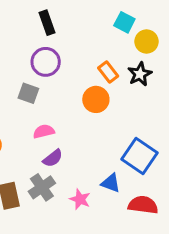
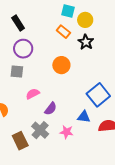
orange rectangle: (108, 72) -> (63, 32), moved
blue square: (140, 156) -> (98, 95), turned 30
purple semicircle: (53, 158) -> (51, 109), moved

